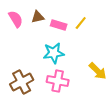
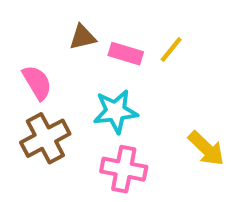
pink semicircle: (16, 19) -> (37, 82), moved
brown cross: (22, 82) -> (45, 138), moved

